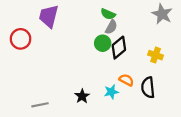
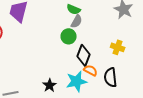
black diamond: (119, 48) -> (84, 55), moved, turned -30
cyan star: (111, 92) -> (77, 81), size x1.5

